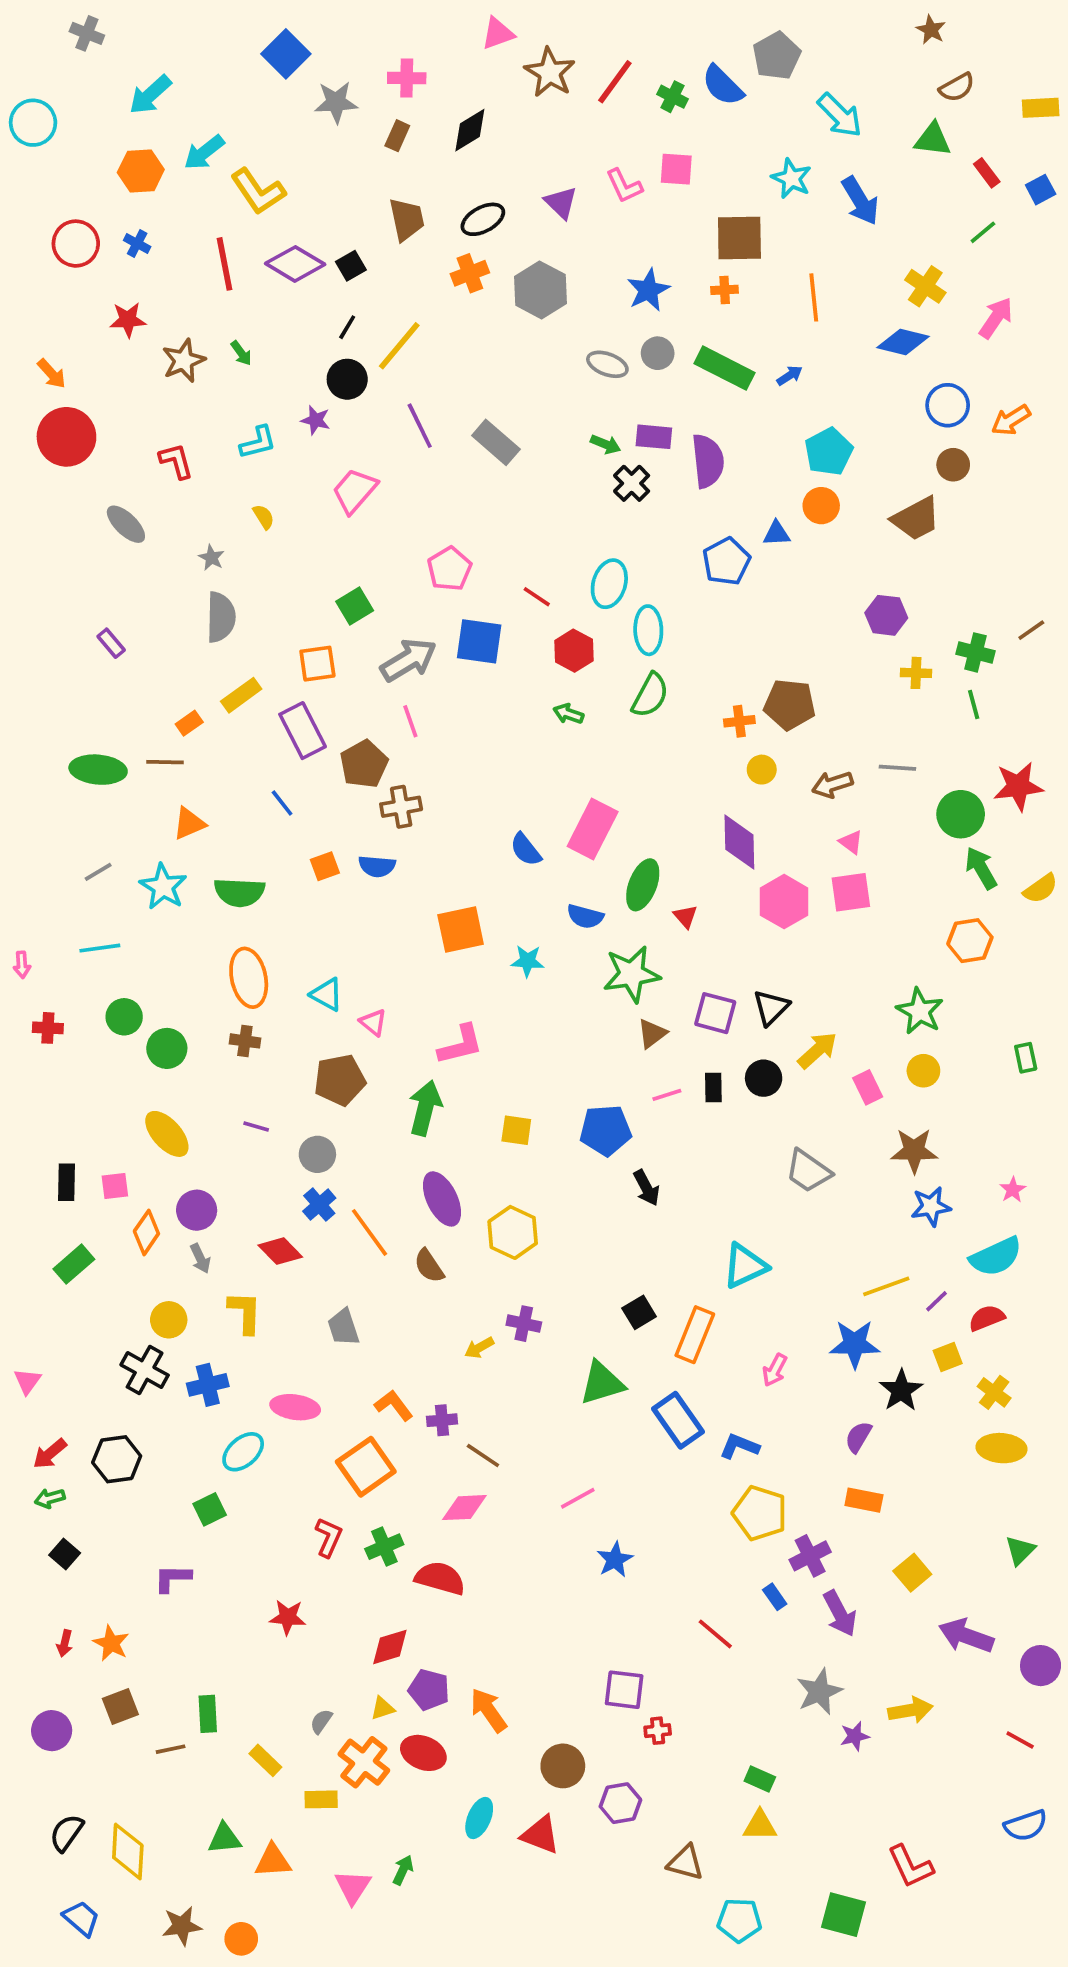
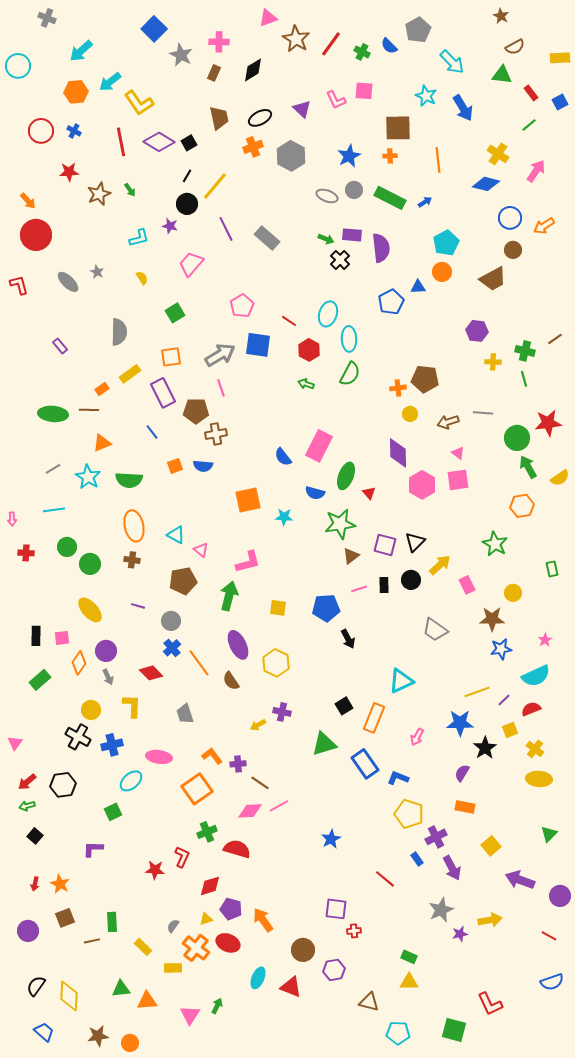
blue semicircle: (723, 86) -> (389, 46), size x0.7
gray star: (336, 102) -> (181, 55), turned 30
red L-shape: (176, 461) -> (19, 285), moved
gray star: (211, 558) -> (97, 272), moved
green square: (355, 606) -> (175, 313), moved
brown pentagon: (364, 764) -> (196, 411), turned 30
yellow circle: (923, 1071) -> (513, 593), moved
pink line: (578, 1498) -> (279, 806), moved
red L-shape: (329, 1537) -> (182, 857), moved

